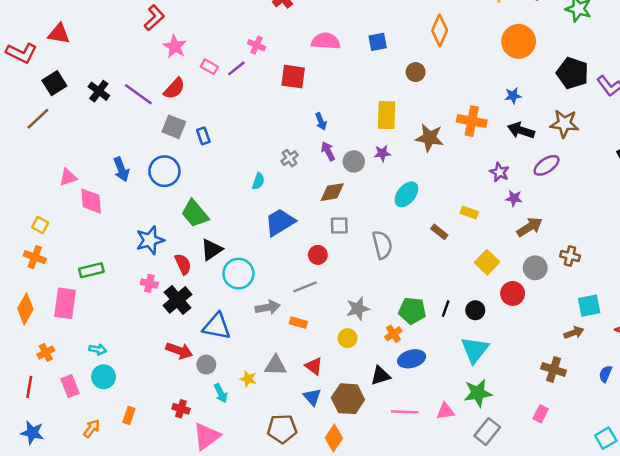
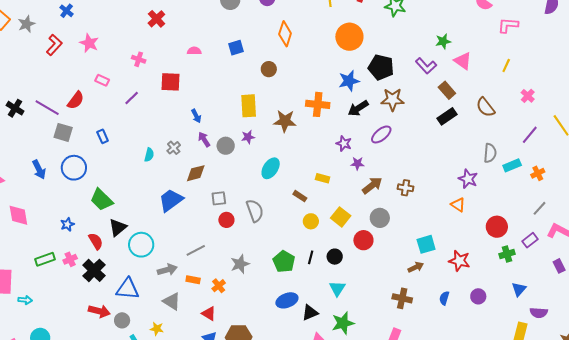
pink semicircle: (326, 41) -> (194, 51), size x0.6
pink star: (175, 46) -> (89, 43), moved
purple line: (236, 68) -> (132, 98), moved
black pentagon: (573, 73) -> (381, 67), moved
blue star: (513, 96) -> (349, 81), size x1.5
gray square: (174, 127) -> (63, 132), moved
black arrow: (521, 130) -> (358, 108), turned -45
cyan semicircle: (258, 181) -> (149, 155), moved
brown diamond: (332, 192) -> (196, 173), moved
pink diamond: (91, 201) -> (18, 215), moved
blue star: (150, 240) -> (67, 224), size x0.6
red circle: (318, 255) -> (226, 220), moved
brown cross: (570, 256) -> (406, 188), moved
green rectangle: (91, 270) -> (45, 259), moved
pink cross: (149, 283) -> (70, 259), turned -32
green pentagon: (412, 311) -> (284, 262), turned 30
orange cross: (393, 334) -> (219, 286), moved
yellow circle: (348, 338) -> (311, 221), moved
cyan arrow: (98, 349) -> (25, 300), moved
cyan triangle: (475, 350) -> (337, 288), size x0.7
gray triangle: (275, 366) -> (172, 301), moved, turned 36
black triangle: (380, 376) -> (310, 313), moved

